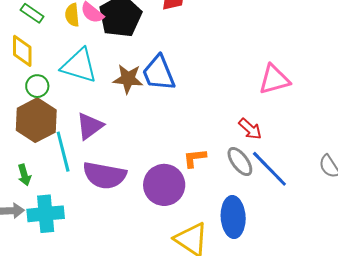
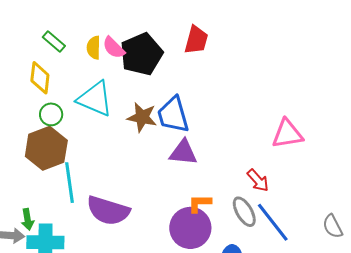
purple triangle: (90, 126) -> (183, 152), moved, turned 36
green arrow: (24, 175) -> (28, 219), moved
purple circle: (164, 185) -> (190, 228), moved

